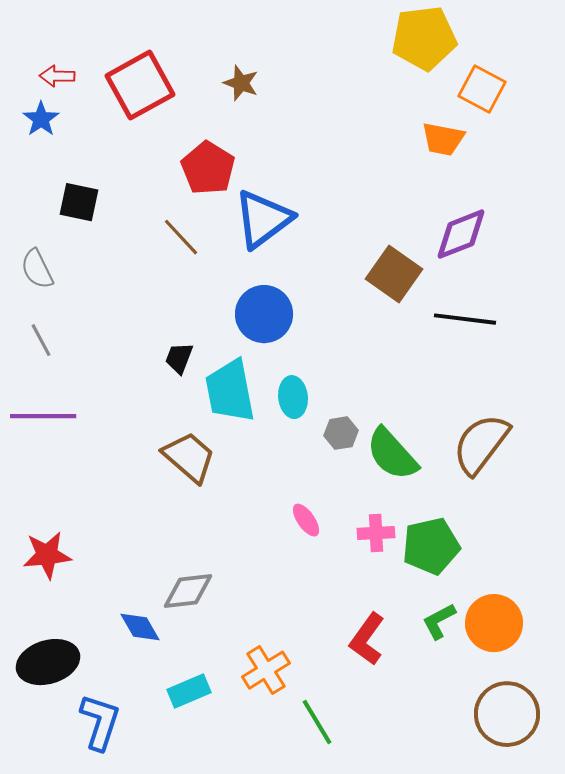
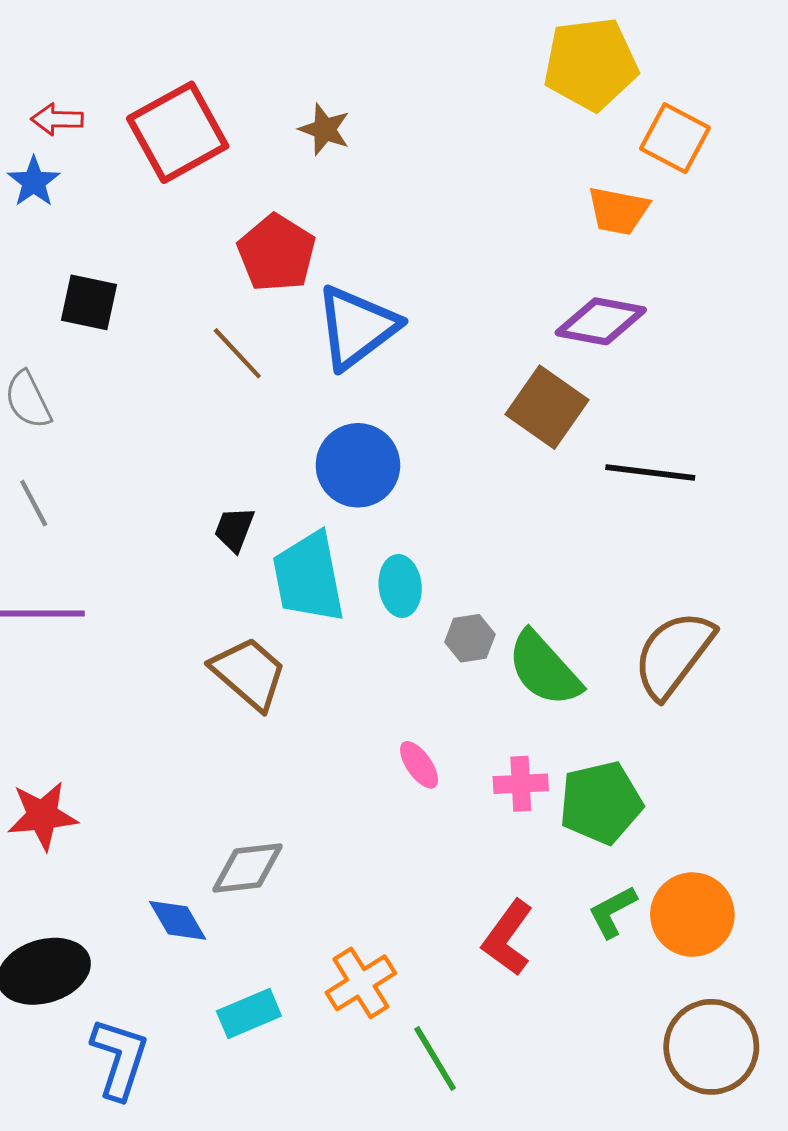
purple diamond: (461, 234) -> (601, 321), moved, turned 32

